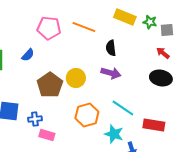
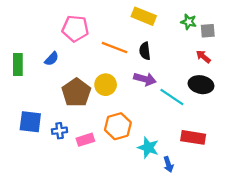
yellow rectangle: (125, 17) -> (144, 16), moved
orange line: (84, 27) -> (115, 48), moved
cyan line: (123, 108) -> (172, 97), moved
pink rectangle: (47, 135) -> (85, 140), moved, turned -35

